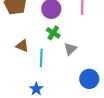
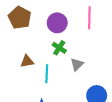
brown triangle: (22, 46) -> (27, 61), turned -32

